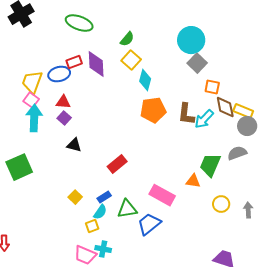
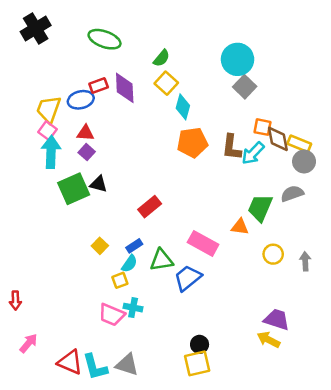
orange square: (212, 87) -> (262, 127), moved
green square: (19, 167) -> (74, 189), moved

